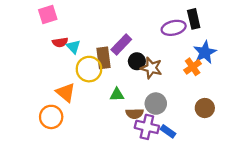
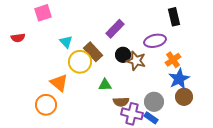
purple ellipse: (174, 28) -> (155, 41), moved
red semicircle: (60, 42) -> (18, 38), moved
purple rectangle: (121, 45) -> (115, 29), moved
blue star: (205, 52) -> (179, 79), moved
brown rectangle: (103, 58) -> (93, 52), turned -36
gray circle: (156, 104) -> (154, 102), moved

